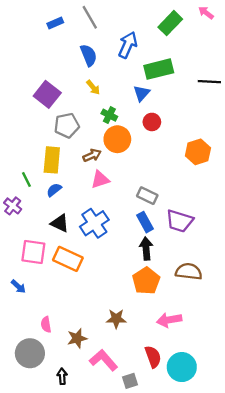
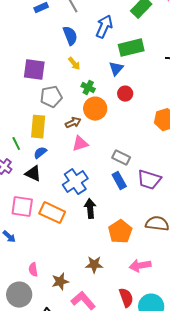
purple square: (47, 94) -> (34, 70), turned -30
black triangle: (60, 223) -> (33, 174), moved
black arrow: (146, 249) -> (90, 209), moved

